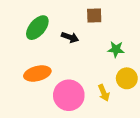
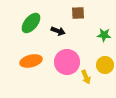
green star: (116, 49) -> (104, 35), moved
pink circle: (69, 95) -> (67, 62), moved

